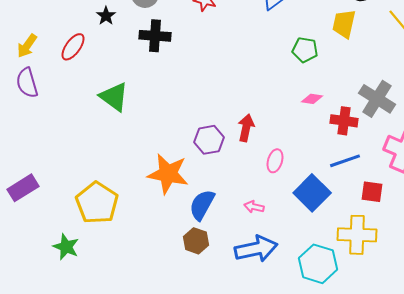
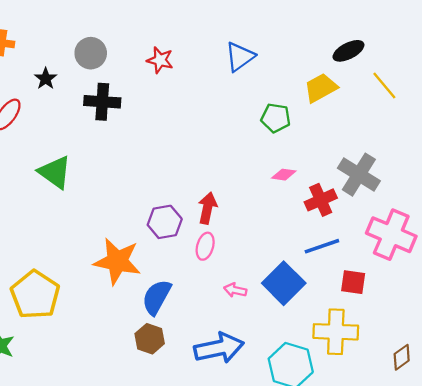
yellow trapezoid: (344, 24) -> (321, 88), turned 48
red cross: (344, 121) -> (321, 200), turned -32
pink ellipse: (275, 161) -> (205, 246), moved
pink arrow: (254, 207) -> (235, 290), moved

